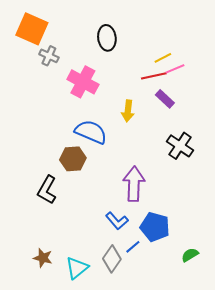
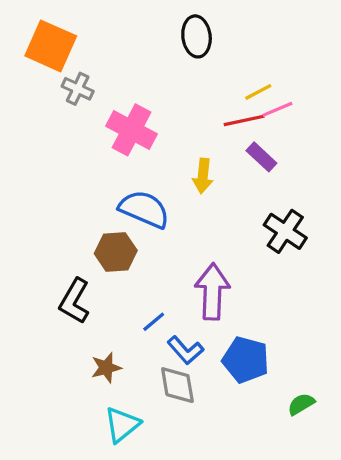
black ellipse: (107, 38) -> (197, 36), moved
blue line: (133, 247) -> (154, 322), moved
brown star: (43, 258) -> (106, 368), moved, turned -30
gray diamond: (112, 259) -> (177, 385), moved, turned -44

